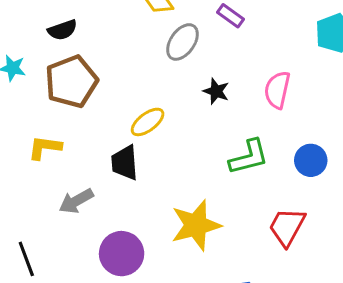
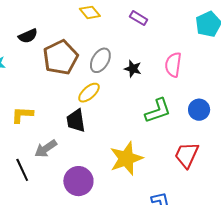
gray ellipse: (182, 42) -> (100, 60), moved
brown pentagon: (71, 82) -> (60, 57), moved
black line: (26, 259) -> (22, 170), moved

